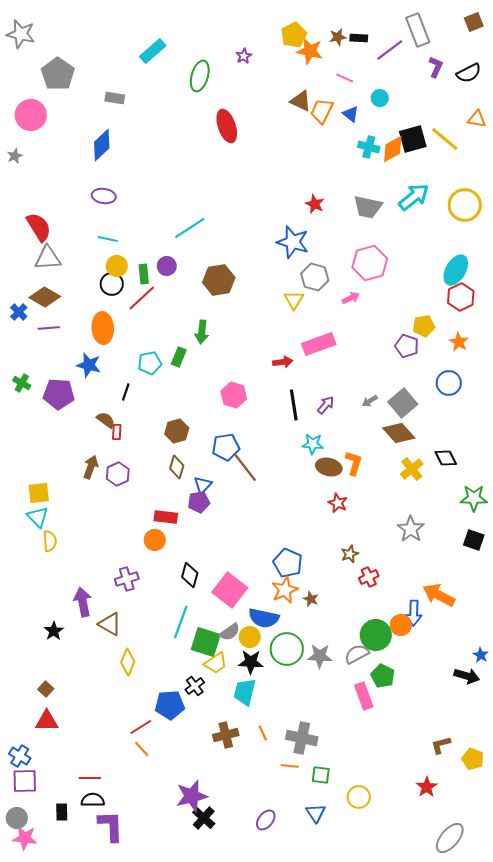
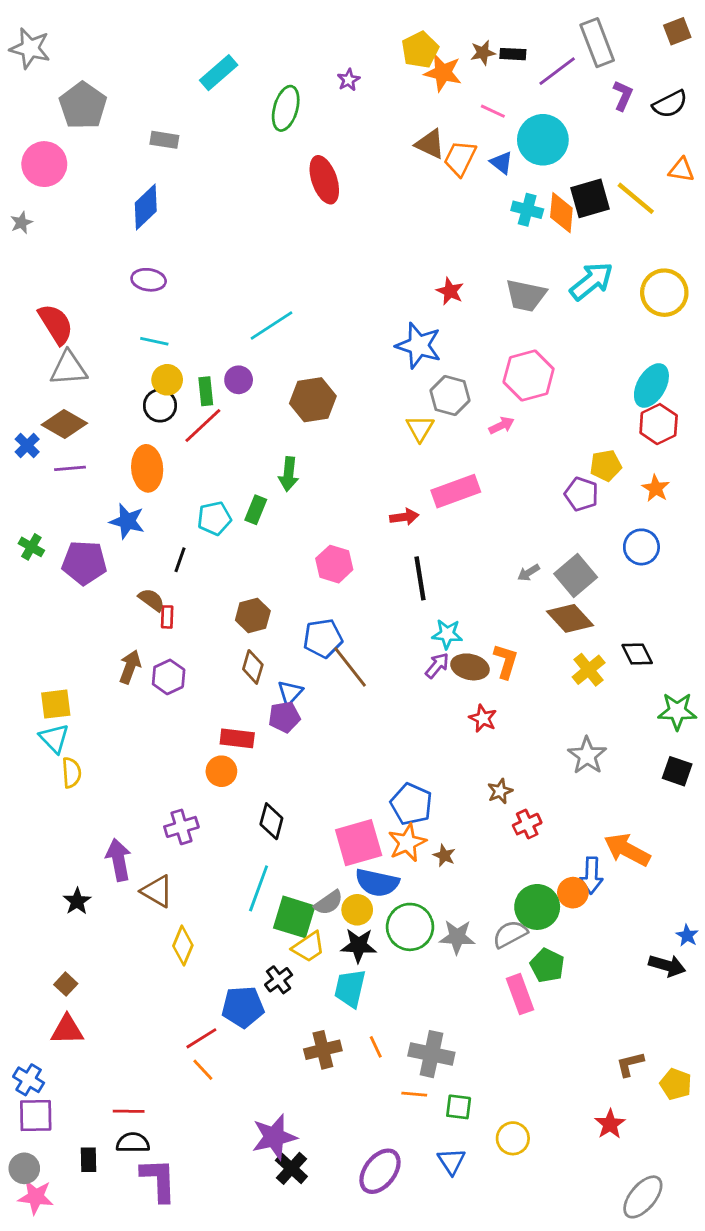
cyan circle: (380, 98) -> (543, 140), size x2.0
orange diamond: (393, 149) -> (561, 213), turned -56
purple arrow: (326, 405) -> (437, 666), moved
pink square: (230, 590) -> (359, 843), moved, turned 36
purple ellipse: (266, 820) -> (380, 1171), size x1.5

